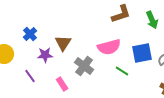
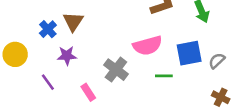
brown triangle: (63, 43) -> (73, 22), moved
green line: (122, 71) -> (164, 76), turned -32

